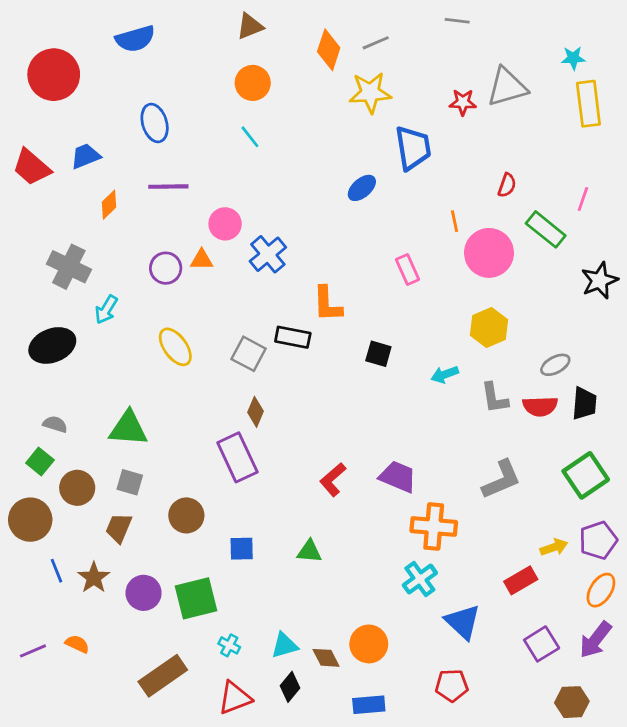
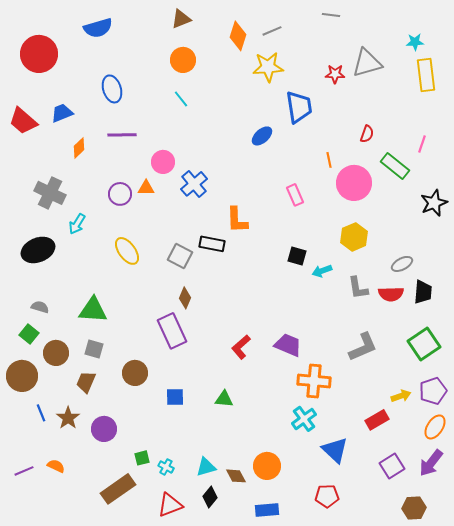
black square: (378, 354) -> (297, 256), moved
green square: (196, 598) -> (142, 458), moved, size x0.5

